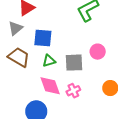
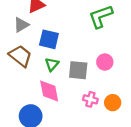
green triangle: (49, 61) -> (52, 64), turned -40
pink cross: (73, 91) -> (90, 99), moved, turned 32

